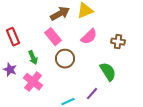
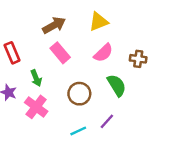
brown arrow: (60, 14) -> (54, 25), moved
brown circle: (65, 59) -> (79, 94), moved
green semicircle: (108, 72) -> (117, 85), moved

